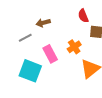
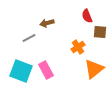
pink rectangle: (50, 54) -> (46, 70), moved
cyan square: (30, 71) -> (21, 71), moved

